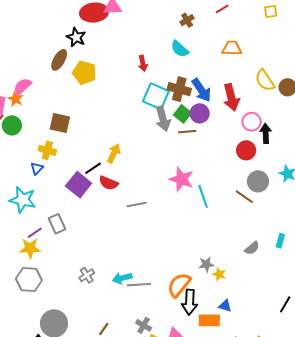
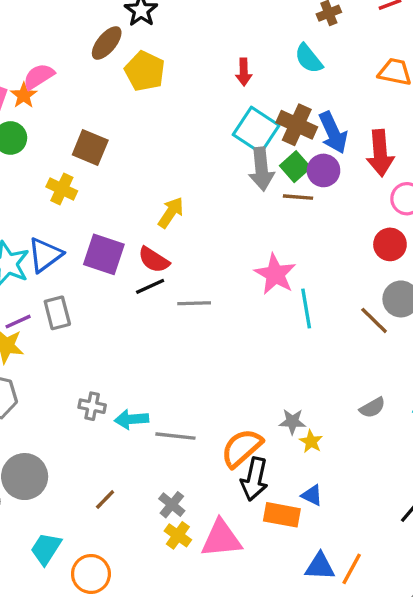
blue triangle: (37, 168) -> (45, 255), moved, size x1.6
black line: (93, 168) -> (150, 286), moved
purple square: (79, 185) -> (104, 254), turned -30
gray cross: (87, 275) -> (92, 406), turned 35
cyan arrow: (122, 278) -> (131, 419), moved

